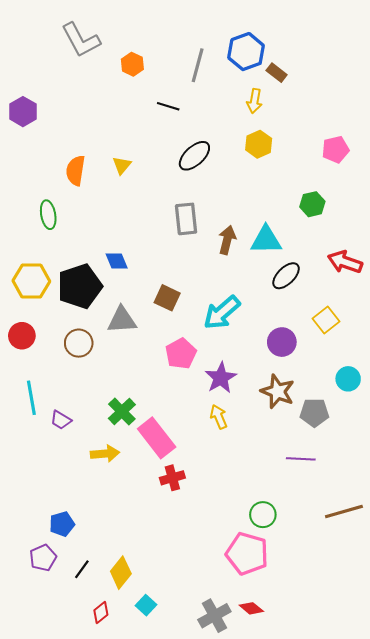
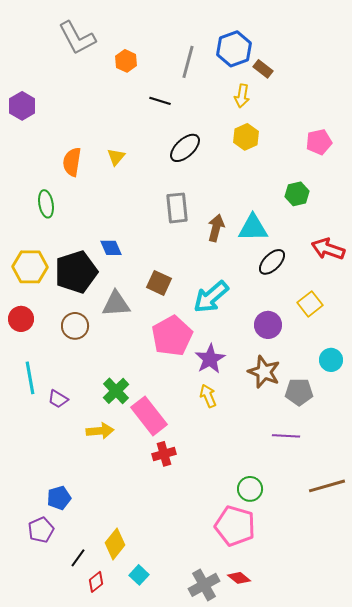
pink pentagon: (181, 354) -> (172, 336), size x1.4
black line: (82, 569) -> (78, 558), moved

